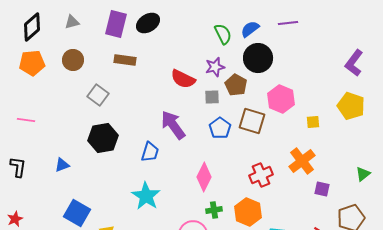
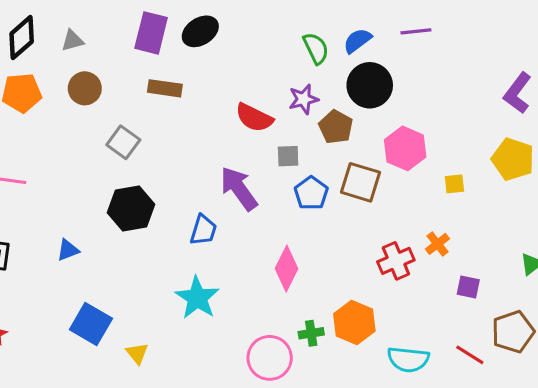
gray triangle: (72, 22) -> (72, 41), moved
gray square: (212, 97) -> (288, 156), moved
orange cross: (302, 161) -> (437, 244), size x0.6
red cross: (261, 175) -> (396, 261), moved
green cross: (214, 210) -> (311, 333), moved

